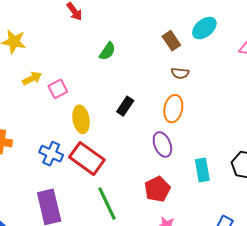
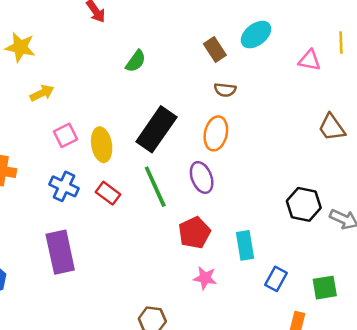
pink square: (58, 89) -> (66, 135), moved
black rectangle: (125, 106) -> (156, 129), size x1.8
red rectangle: (87, 158) -> (108, 193), size x0.6
cyan rectangle: (202, 170) -> (245, 245), moved
green line: (107, 204) -> (155, 187), moved

